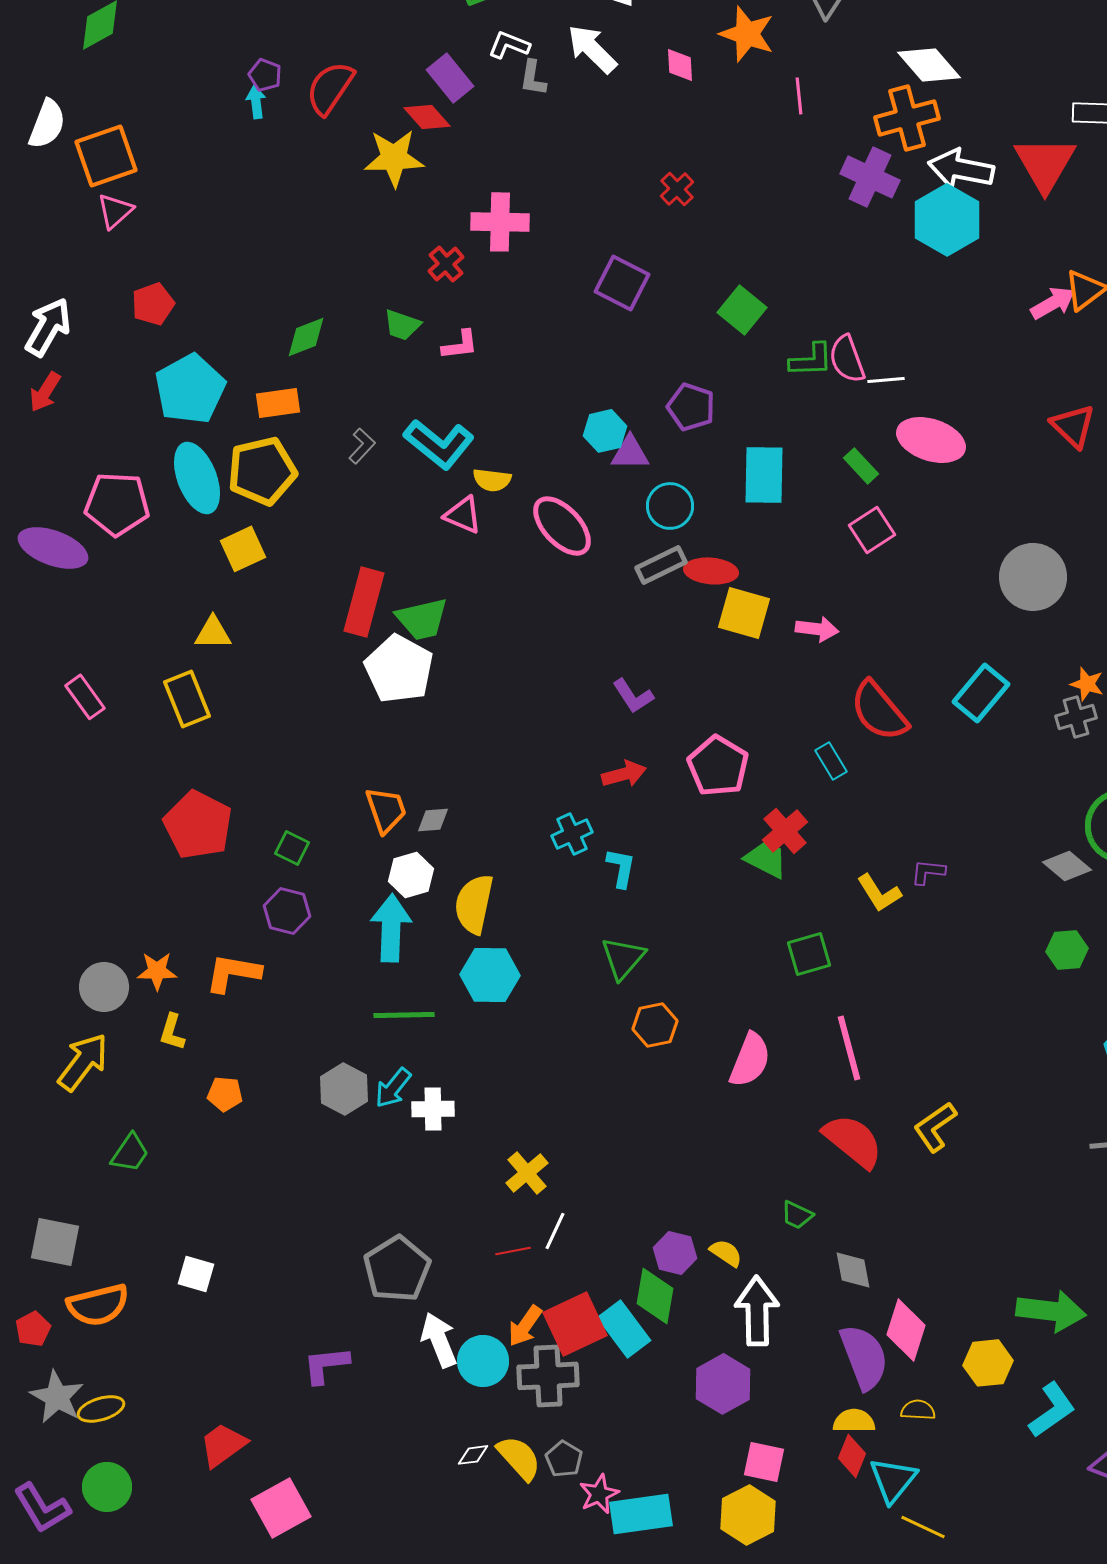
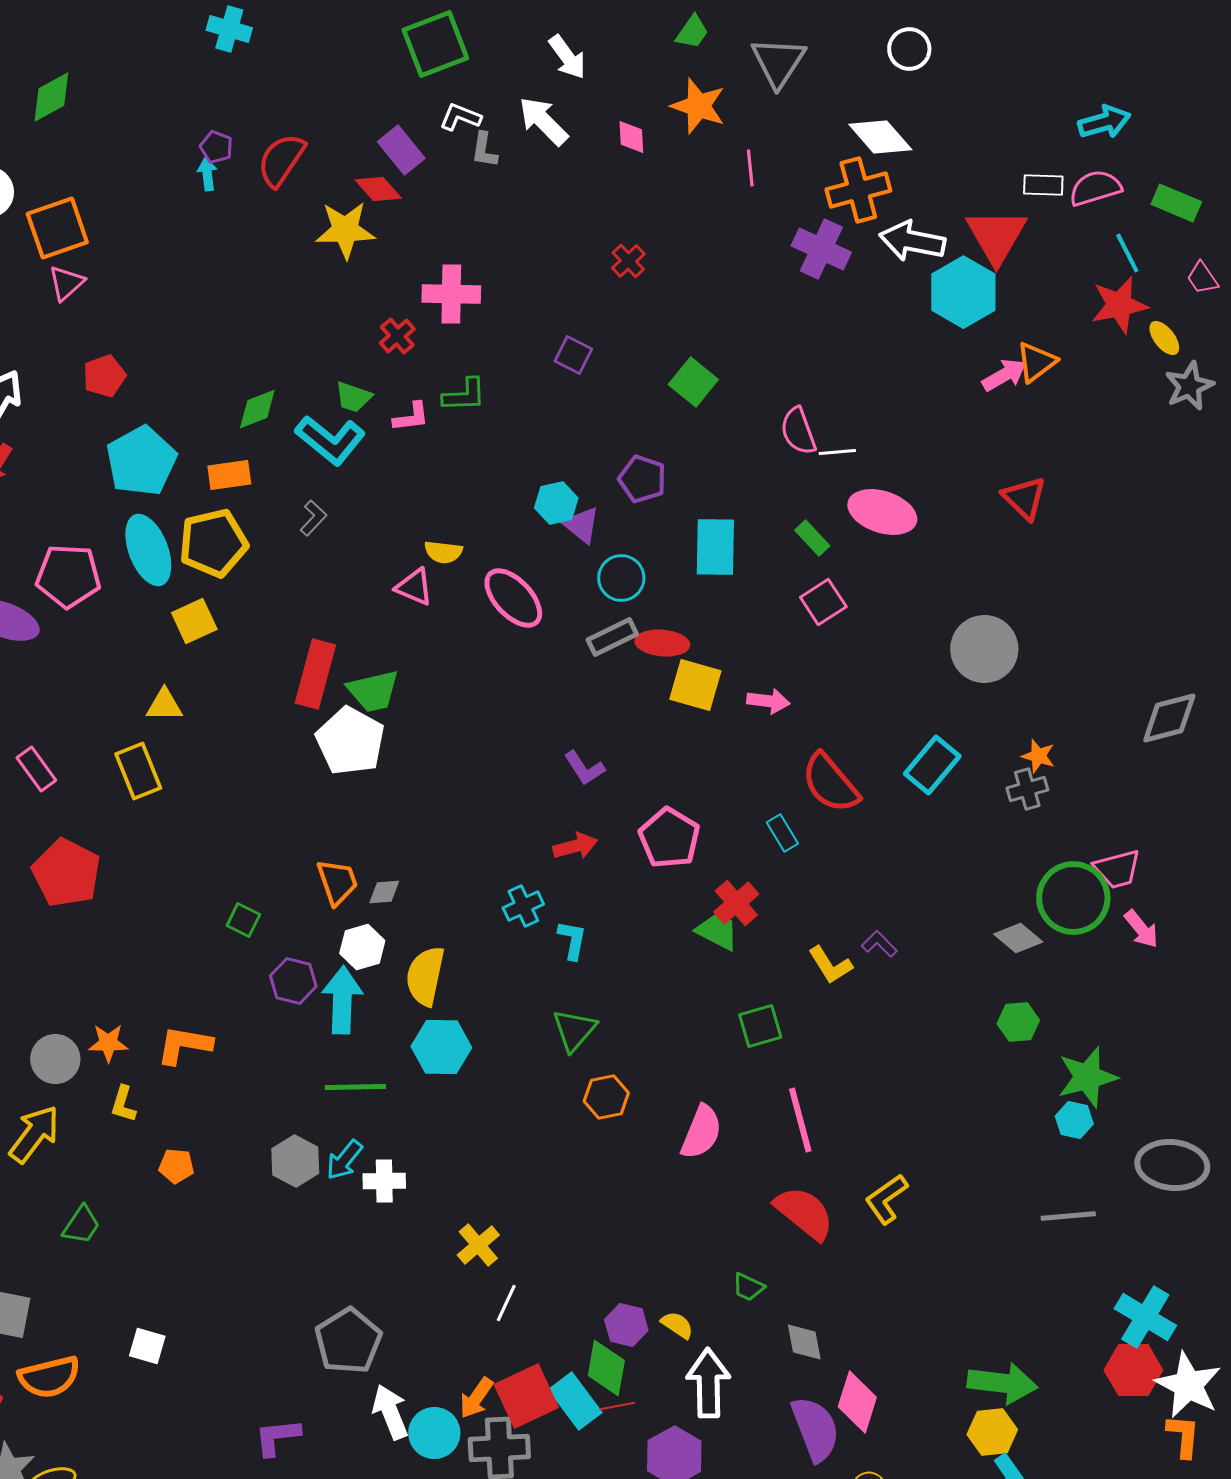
cyan hexagon: (947, 220) -> (963, 292), moved
purple square: (622, 283) -> (573, 355), size x0.7
green L-shape: (811, 360) -> (464, 395), moved
cyan L-shape: (439, 444) -> (330, 440), moved
purple triangle: (630, 453) -> (581, 525), turned 39
red pentagon: (198, 825) -> (66, 873), moved
purple L-shape: (928, 872) -> (879, 944), turned 39
purple hexagon: (287, 911) -> (293, 981), moved
red line: (513, 1251) -> (617, 1406), moved
yellow hexagon: (988, 1363) -> (992, 1432), moved

